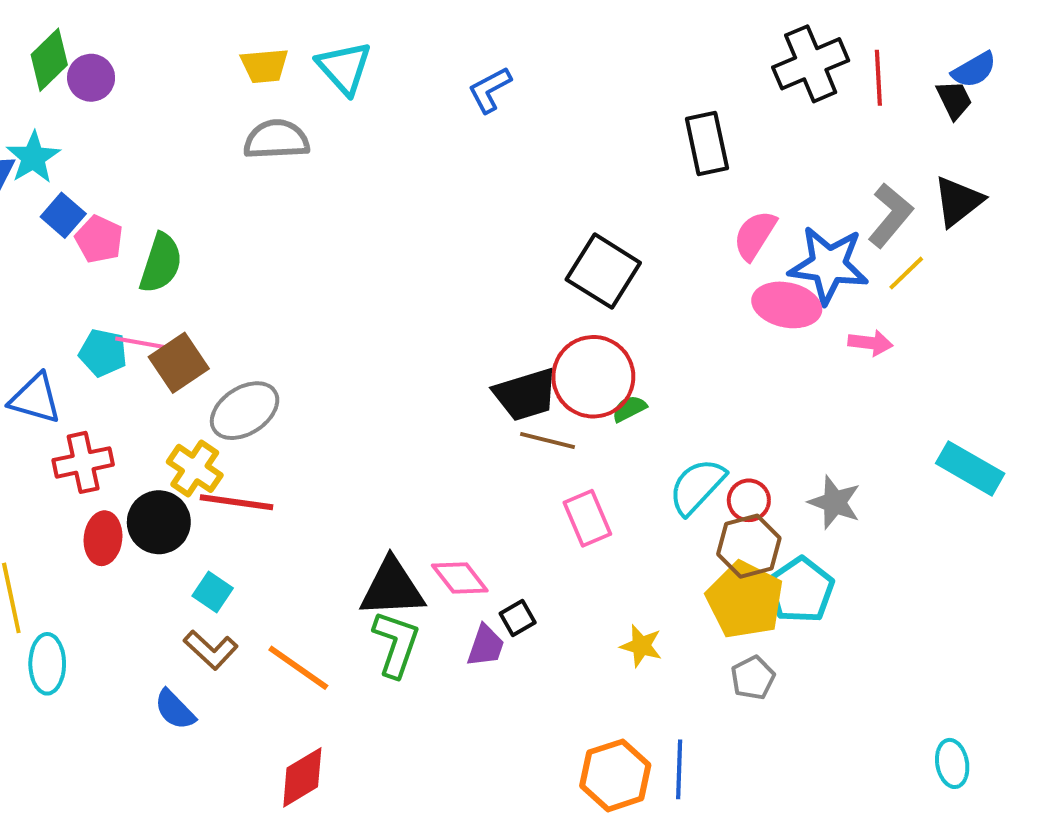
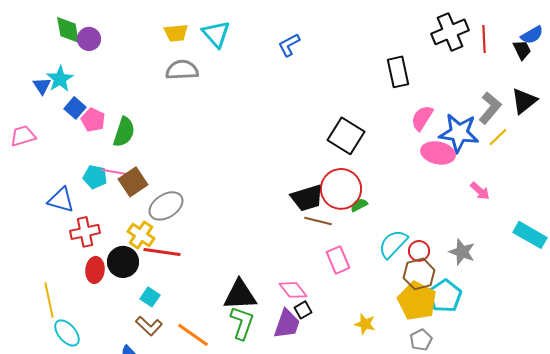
green diamond: (49, 60) -> (68, 30), turned -56
pink arrow: (870, 343) -> (480, 191), moved, turned 35
pink diamond: (460, 578) -> (293, 290), moved
purple trapezoid: (486, 646) -> (287, 324), size x1.4
cyan ellipse: (47, 664) -> (67, 333), turned -40

